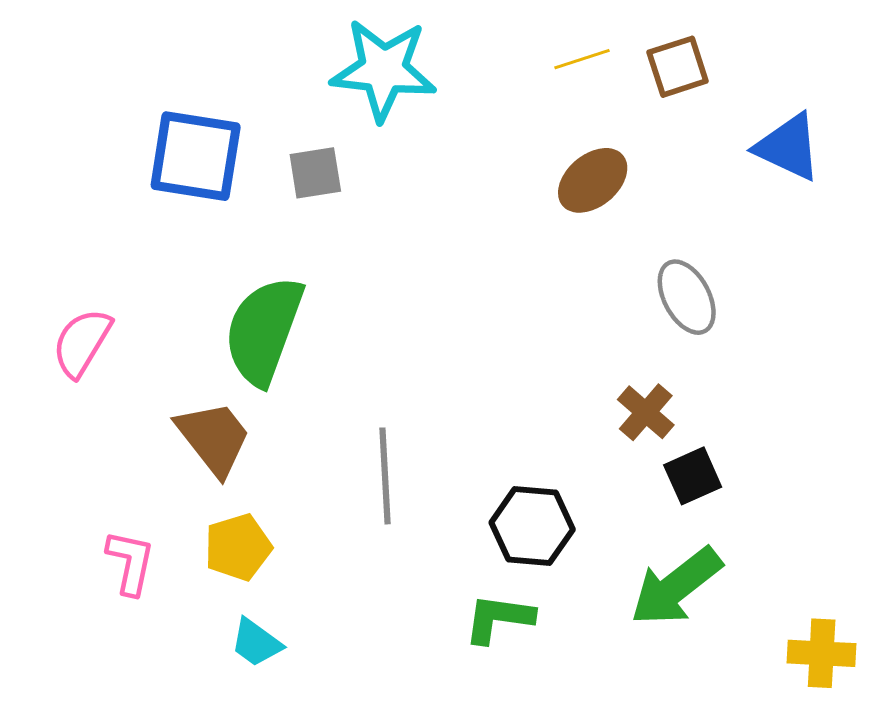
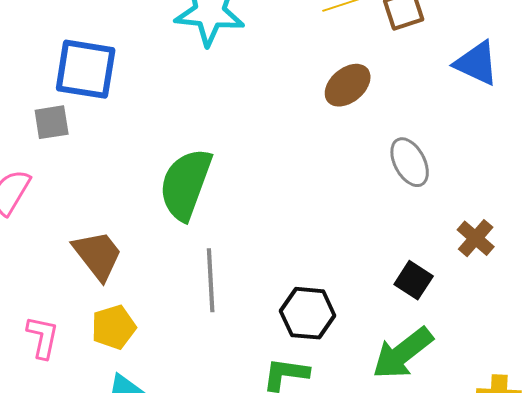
gray square: (315, 173) -> (52, 122), moved
green semicircle: (264, 330) -> (186, 184), moved
brown cross: (646, 412) -> (476, 238), moved
black square: (693, 476) -> (414, 280), turned -33

